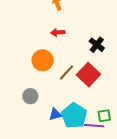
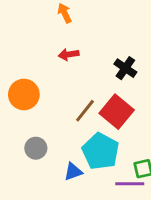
orange circle: (43, 60) -> (24, 94), moved
cyan pentagon: (74, 116) -> (101, 151), moved

